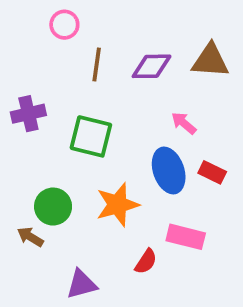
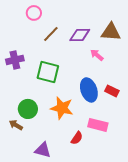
brown line: (97, 64) -> (51, 34), turned 36
pink arrow: (184, 123) -> (97, 55), moved
orange star: (117, 205) -> (62, 108), turned 30
purple triangle: (81, 284) -> (43, 150), turned 30

